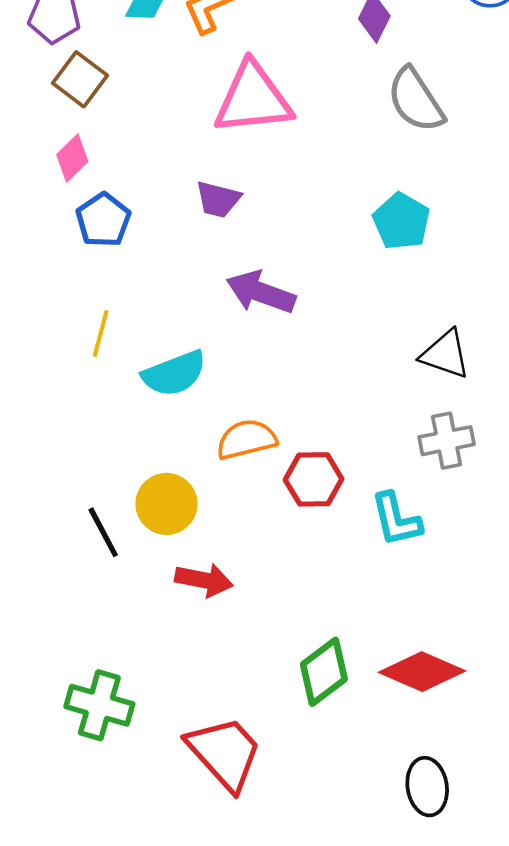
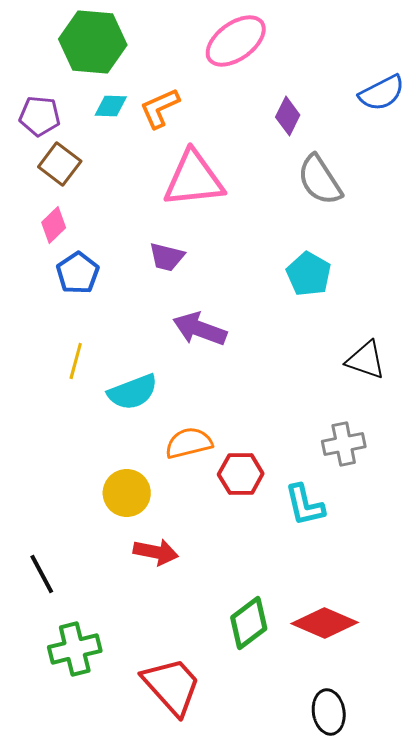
black triangle: (445, 354) -> (366, 360), moved
black line: (103, 532) -> (42, 574), moved
green cross: (99, 705) -> (75, 649), turned -30

